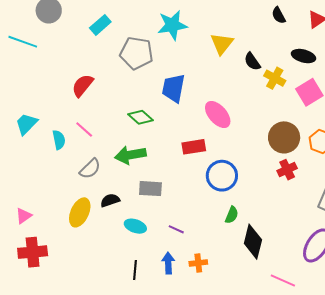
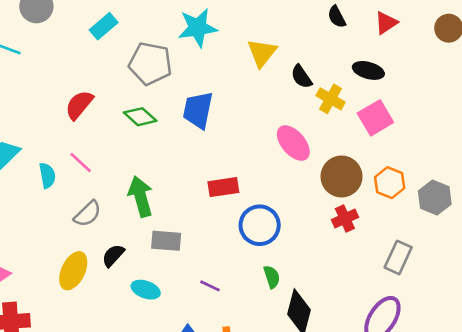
pink ellipse: (218, 114) -> (293, 143), moved
green diamond: (141, 117) -> (140, 117), moved
green arrow: (130, 155) -> (141, 197), turned 84
black semicircle: (110, 200) -> (113, 255), turned -30
green semicircle: (232, 215) -> (272, 277), turned -42
purple line: (176, 229) -> (210, 286), moved

